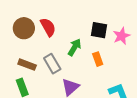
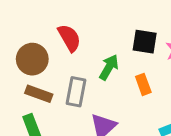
brown circle: (24, 28) -> (32, 59), moved
gray rectangle: (52, 64) -> (76, 92), turned 42

